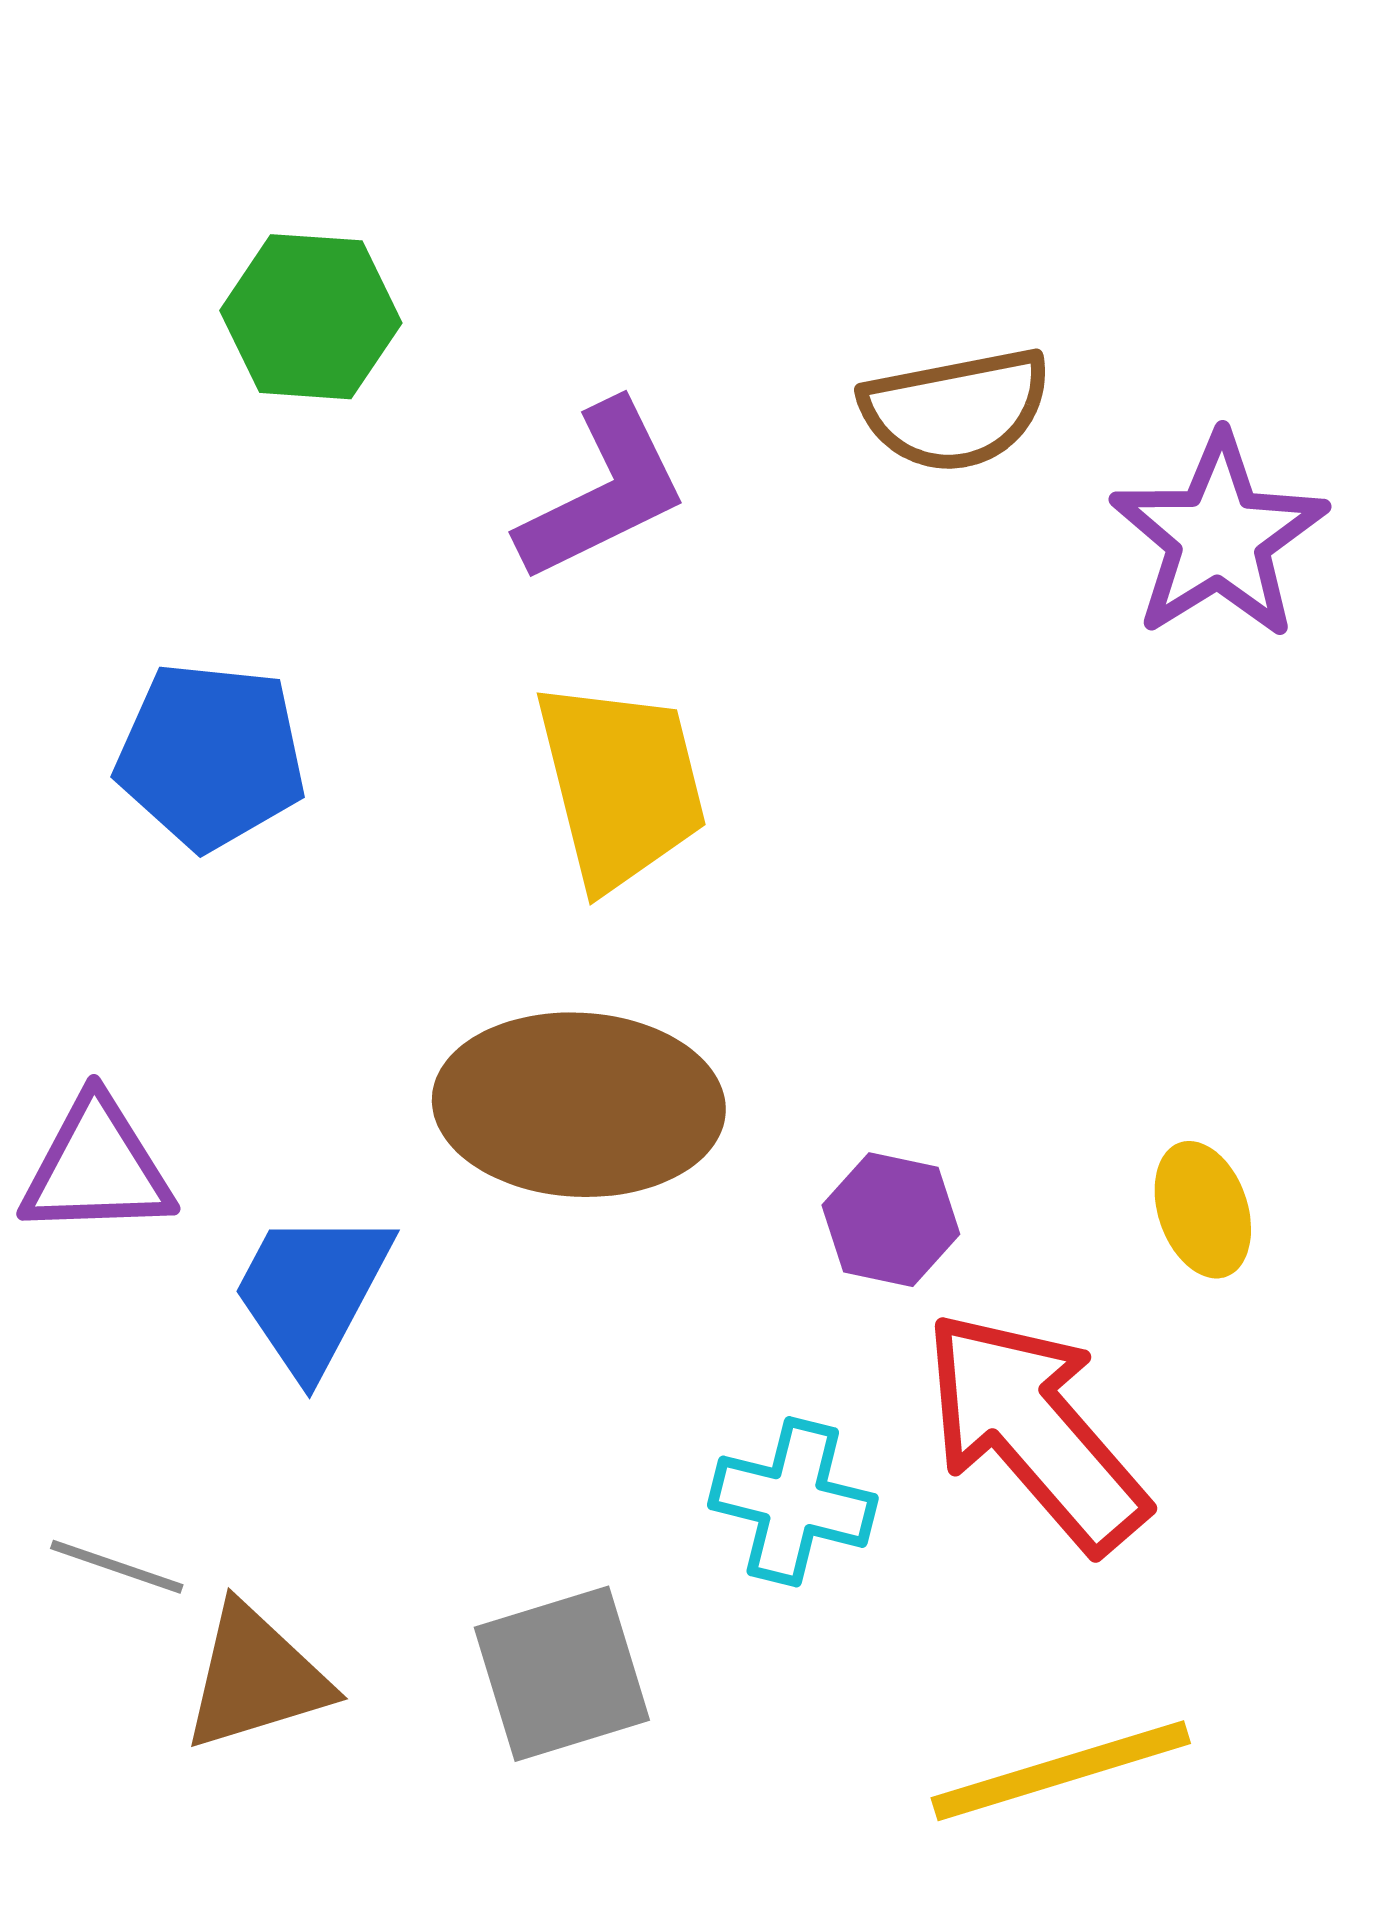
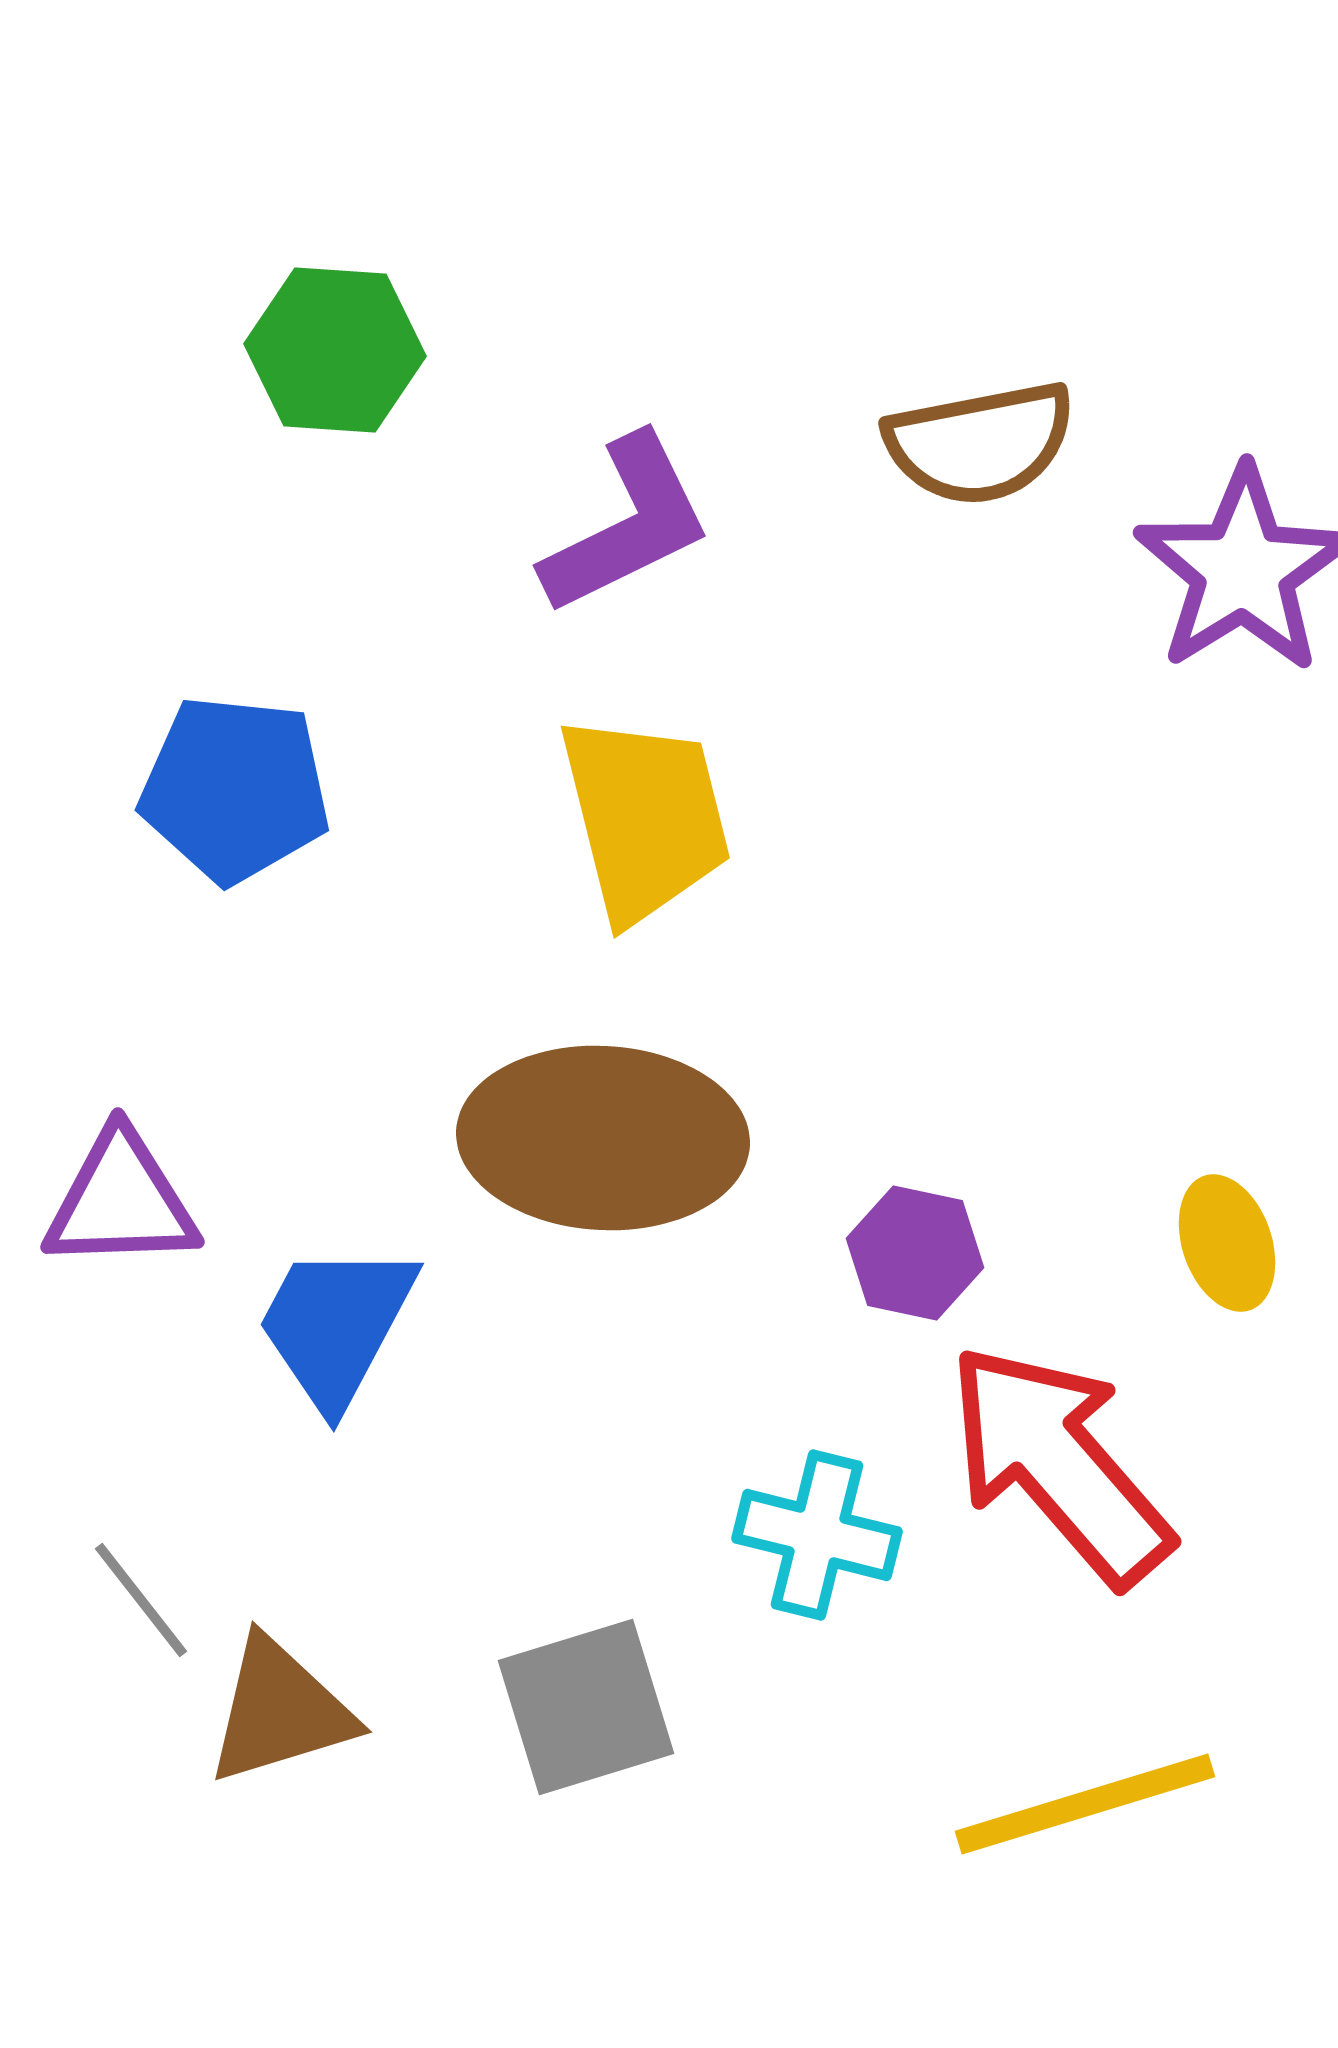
gray line: (117, 1567) -> (141, 1600), turned 33

